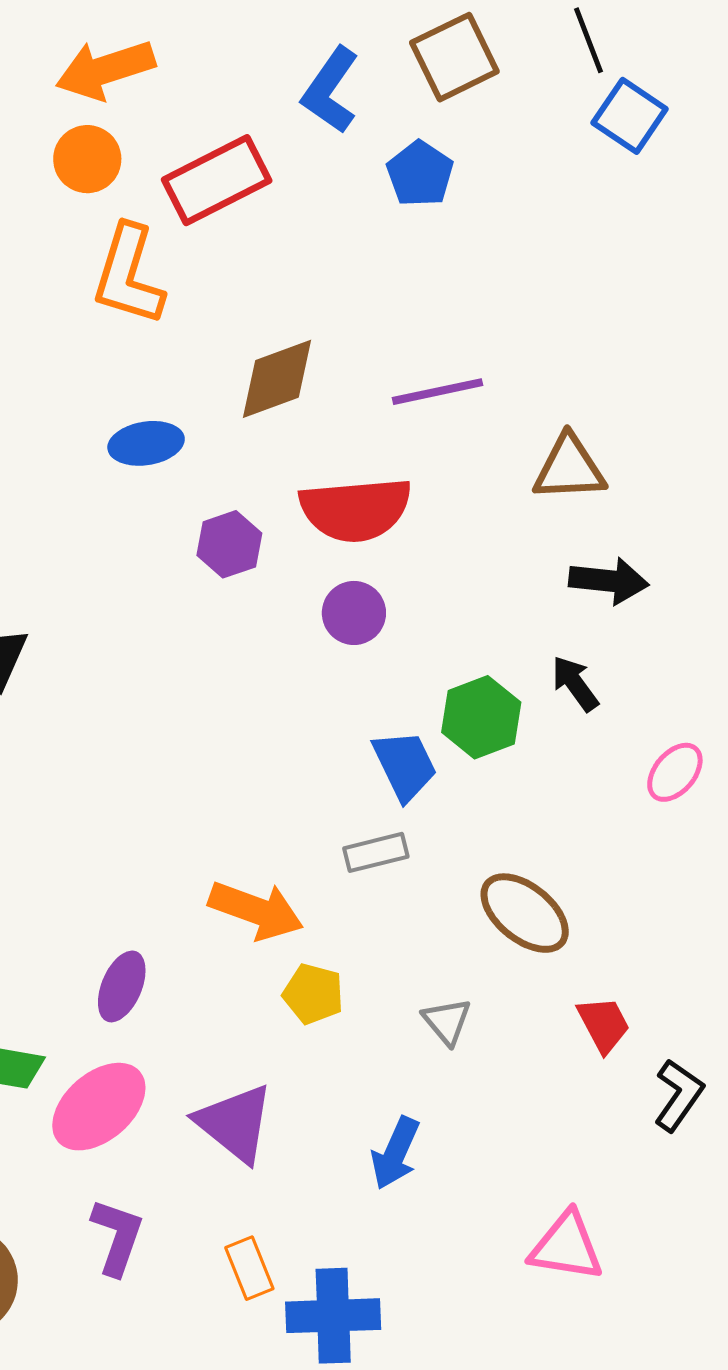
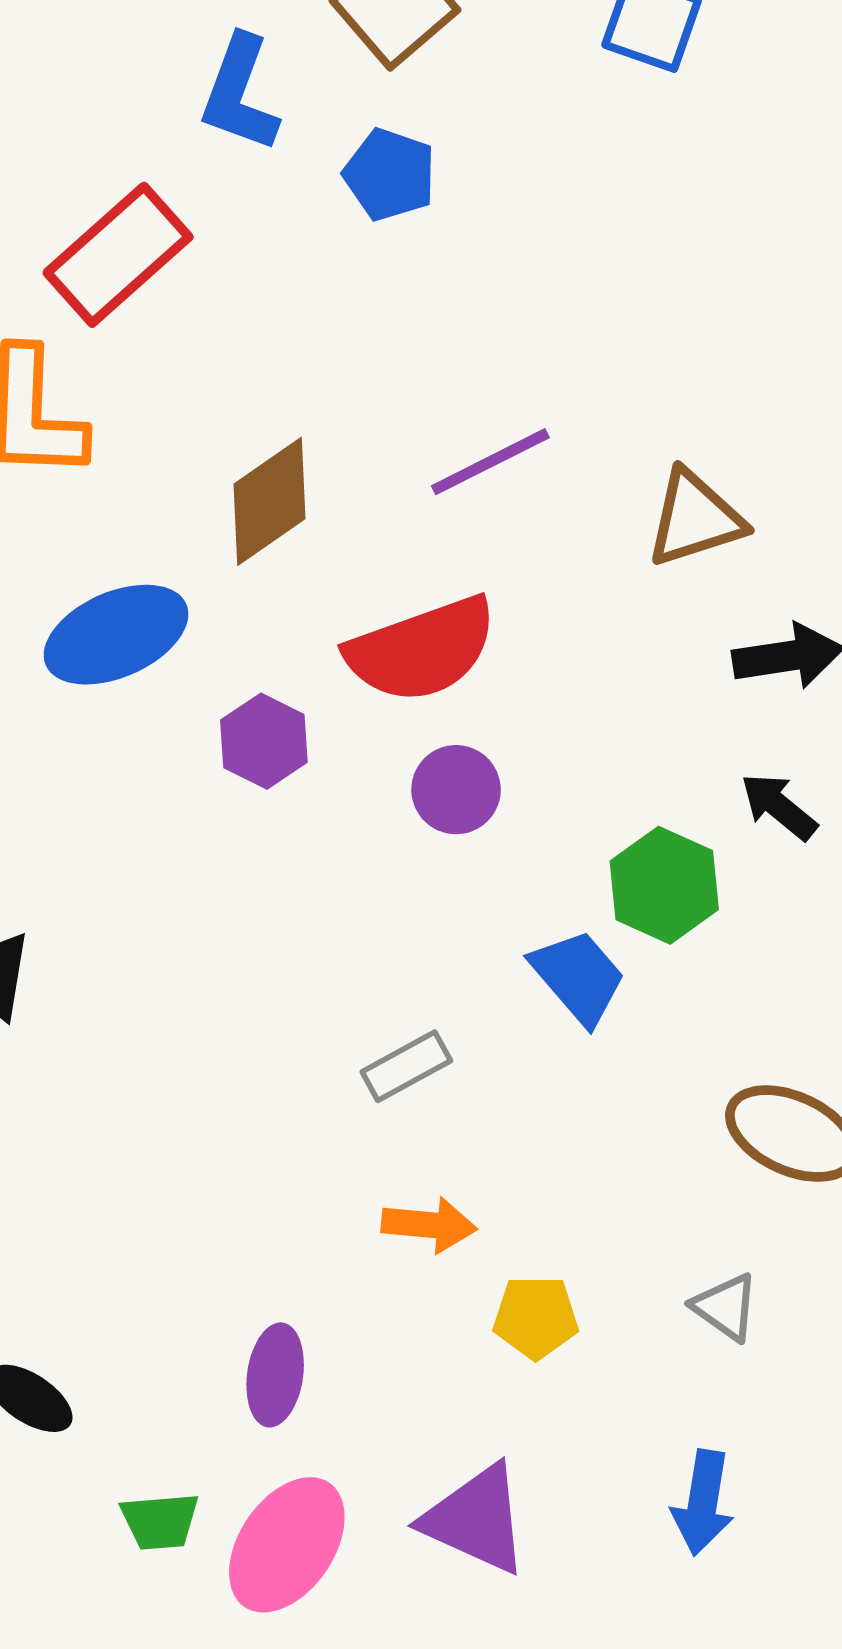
blue ellipse: (146, 443) -> (116, 635), size x1.4
gray rectangle: (376, 852) -> (406, 1066), moved
orange arrow: (256, 910) -> (429, 1225), size x0.7

